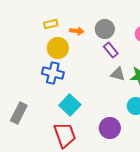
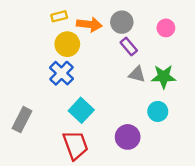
orange arrow: (77, 31) -> (89, 24), size x1.5
blue cross: (53, 73) -> (61, 73), turned 30

